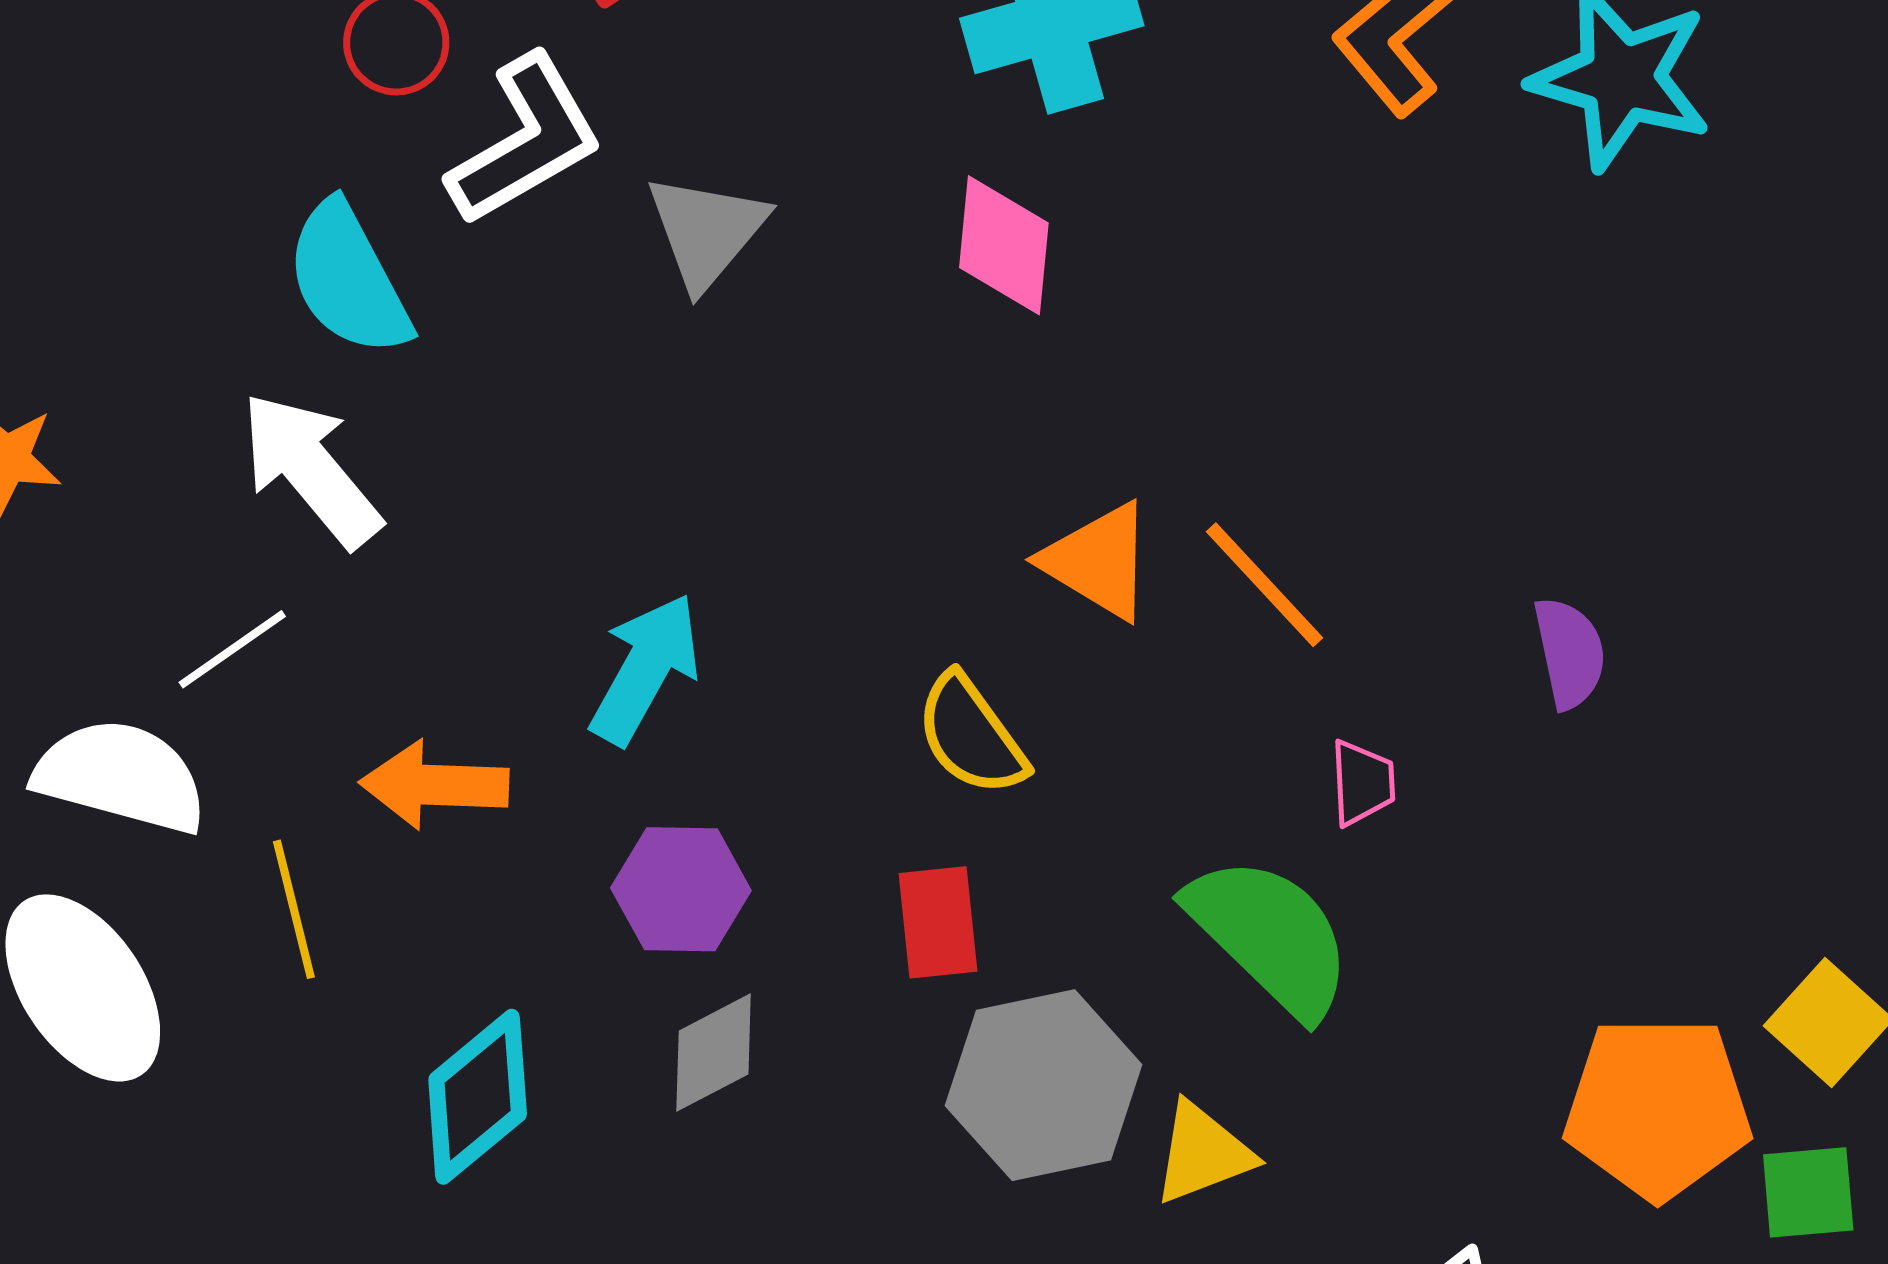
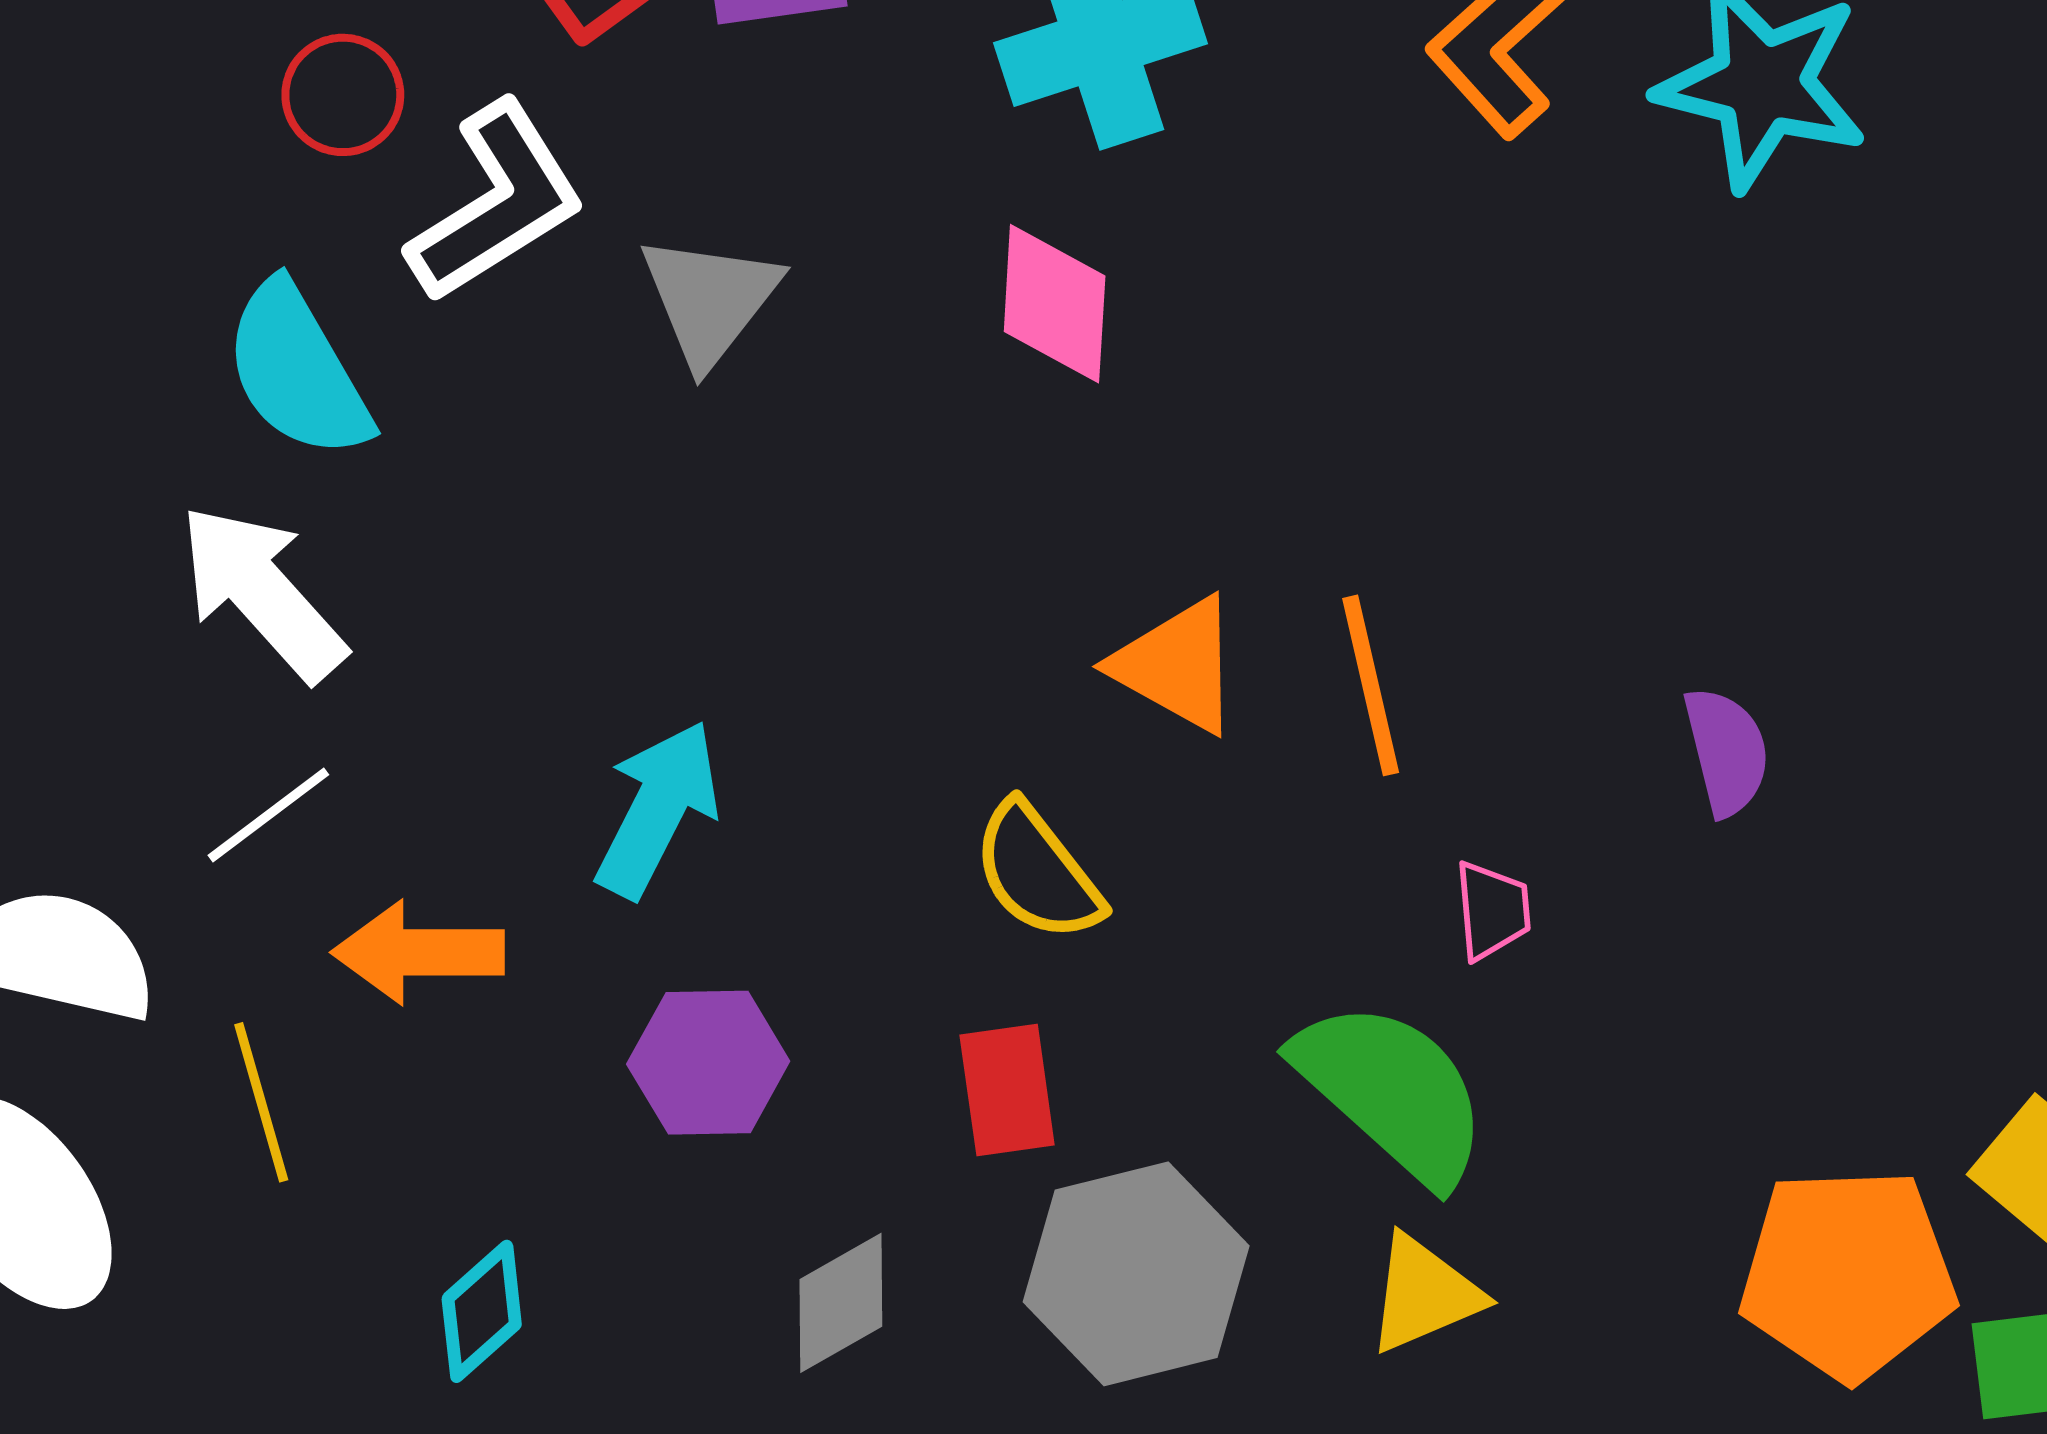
orange line: (1264, 585) -> (1371, 685), turned 32
white line: (232, 649) -> (268, 815), moved
gray diamond: (714, 1052) -> (841, 1303), moved
cyan diamond: (478, 1097) -> (482, 1311), size x0.7
yellow triangle: (1203, 1153) -> (1424, 1294), moved

